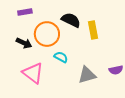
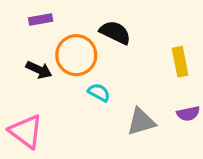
yellow rectangle: (93, 30) -> (180, 62), moved
pink triangle: (33, 73) -> (26, 131), moved

